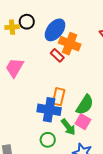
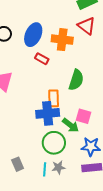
orange cross: (70, 44) -> (62, 40), moved
green semicircle: (85, 105) -> (76, 80), moved
green circle: (48, 140) -> (54, 143), size x1.5

